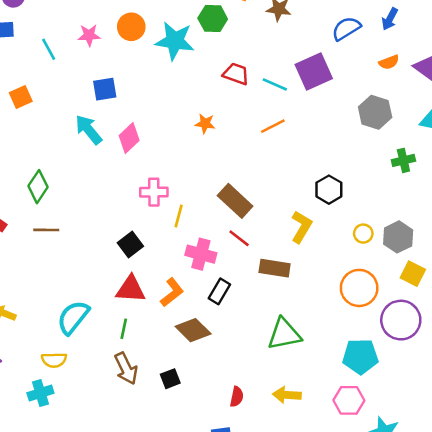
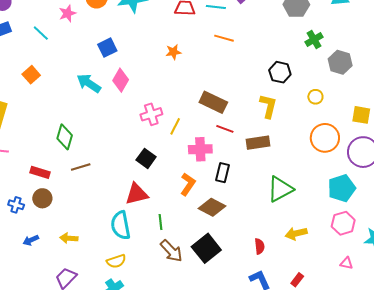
blue square: (105, 89) -> (107, 48), moved
orange line: (273, 126) -> (224, 38), turned 60
green cross: (403, 160) -> (314, 39), moved
yellow line: (179, 216) -> (175, 126), turned 30
gray hexagon: (398, 237) -> (340, 62), moved
red triangle: (131, 289) -> (137, 194), moved
cyan semicircle: (73, 317) -> (121, 225), turned -32
black square: (170, 379) -> (206, 248), size x1.8

